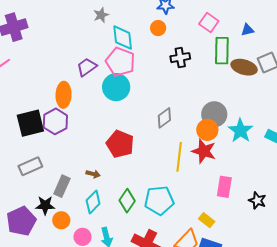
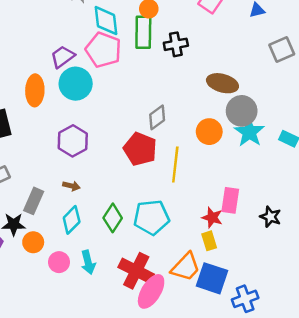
green rectangle: (222, 51) -> (143, 32), moved
brown ellipse: (244, 67) -> (222, 83), moved
cyan circle: (116, 87) -> (76, 84), moved
gray circle: (214, 114) -> (242, 111), moved
purple hexagon: (55, 121) -> (73, 141), moved
red pentagon: (120, 144) -> (140, 149), moved
red star: (204, 151) -> (212, 218), moved, size x0.7
yellow rectangle: (207, 220) -> (209, 241), turned 35

